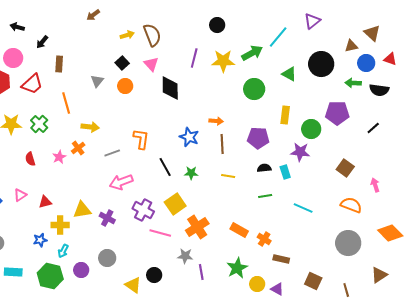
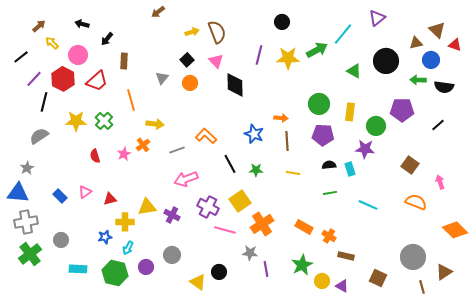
red triangle: (390, 59) -> (455, 45), moved
green circle: (254, 89) -> (319, 104), moved
orange L-shape: (141, 139) -> (206, 136), turned -55
gray circle: (348, 243) -> (413, 257), moved
brown line: (346, 290) -> (422, 287), moved

